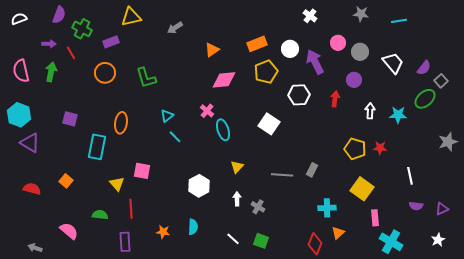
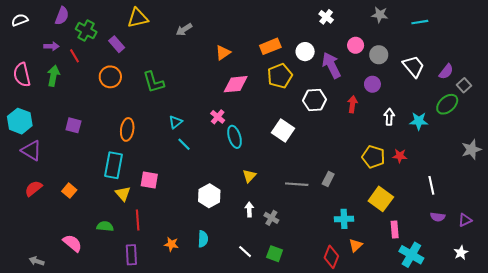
purple rectangle: (111, 42) -> (117, 44), turned 70
cyan rectangle: (97, 147) -> (113, 165), moved
red semicircle: (32, 189) -> (33, 188), moved, turned -54

